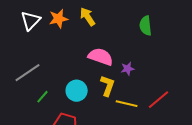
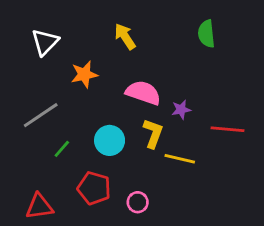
orange star: (59, 19) -> (84, 74), moved
green semicircle: (146, 26) -> (206, 34), moved
red line: (159, 100) -> (227, 129), moved, turned 45

